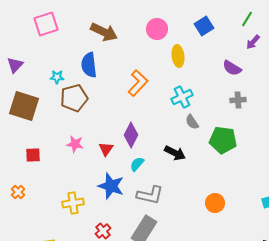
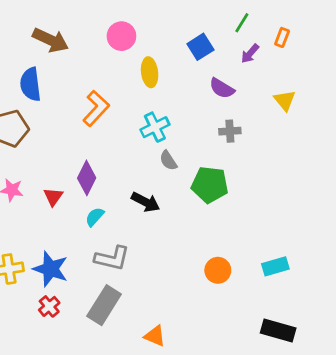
blue square: (204, 26) -> (200, 47), moved
blue star: (111, 186) -> (51, 269), moved
orange circle: (215, 203) -> (218, 270), moved

